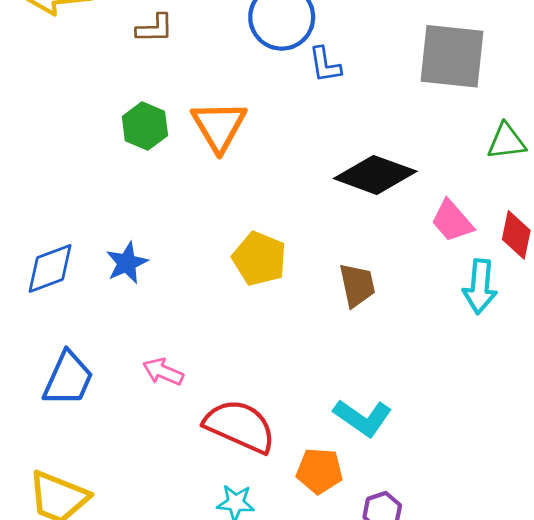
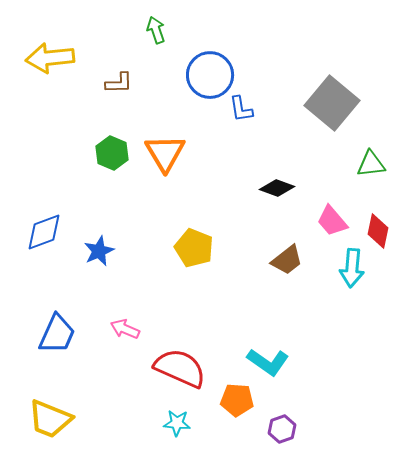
gray square: (452, 56) -> (332, 103), turned 34
black diamond: (375, 175) -> (277, 188), size x0.6
blue diamond: (50, 268) -> (44, 232), moved
brown trapezoid: (357, 285) -> (287, 260), moved, turned 64

